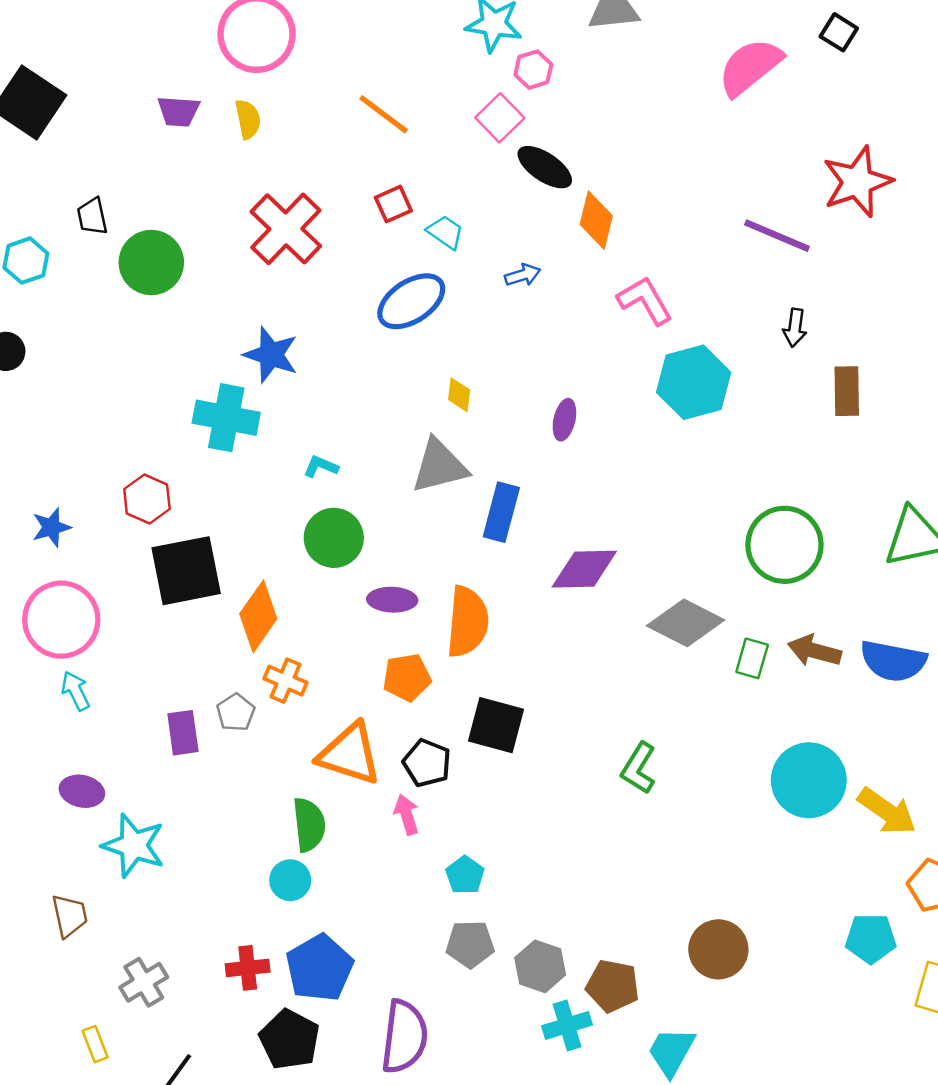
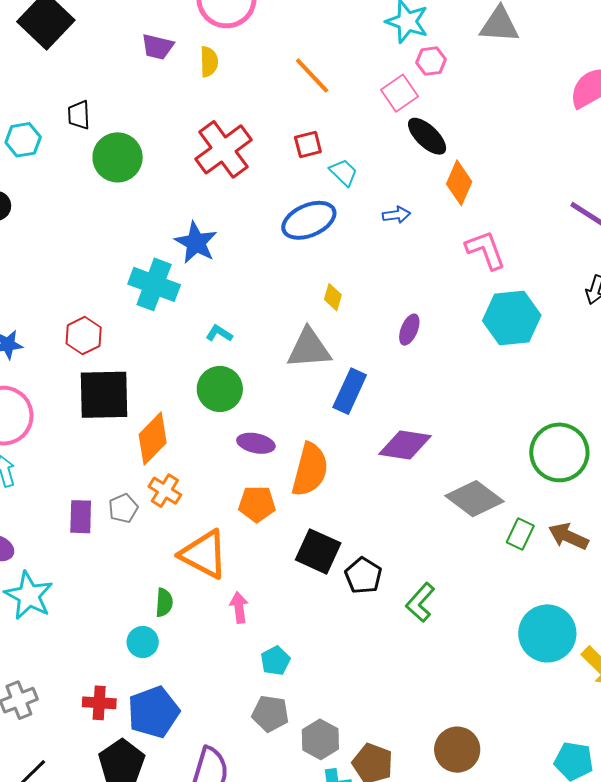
black pentagon: (427, 763) -> (363, 576), moved
green semicircle: (309, 825) -> (164, 603), size x0.7

